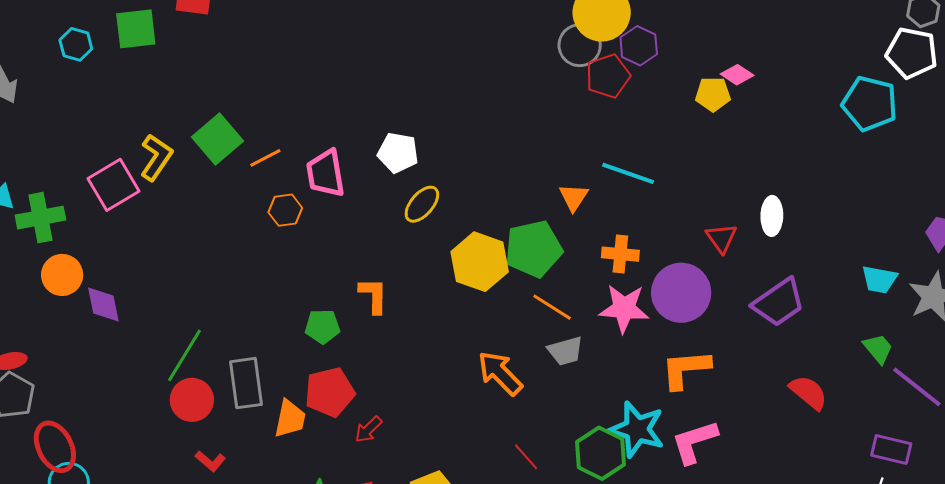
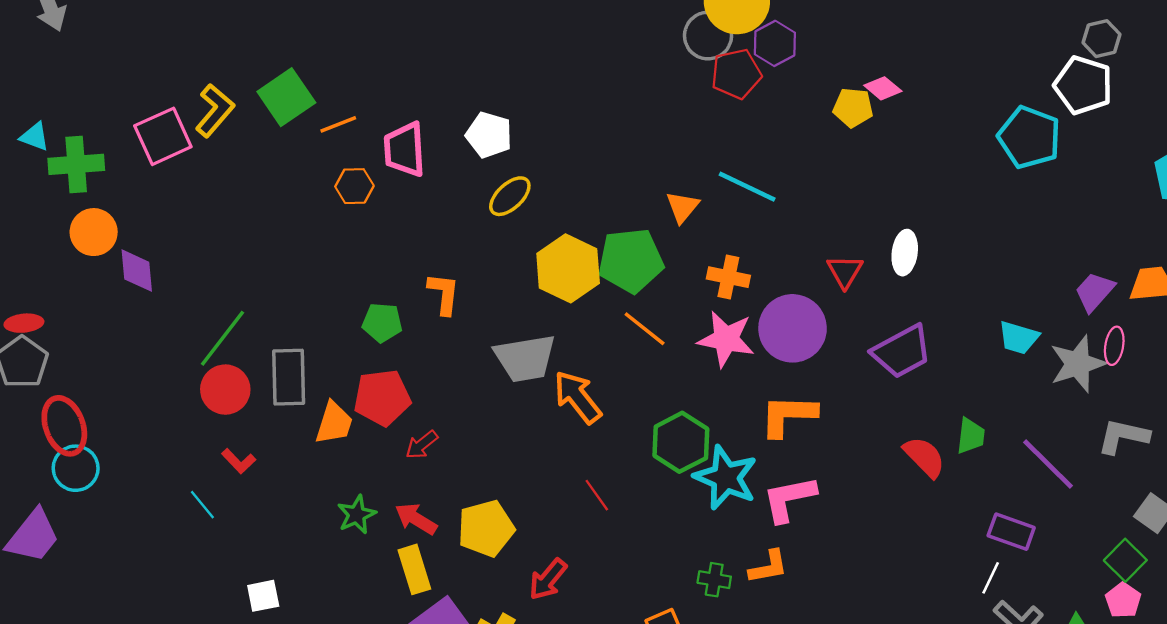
green trapezoid: (878, 348) -> (971, 436), moved, turned 40
gray trapezoid: (565, 351) -> (525, 358), moved, size x1.5
green hexagon: (600, 453) -> (681, 442), moved

